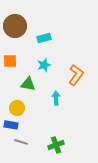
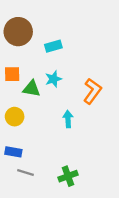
green triangle: (28, 84) -> (32, 89), moved
yellow circle: (17, 108) -> (15, 117), moved

